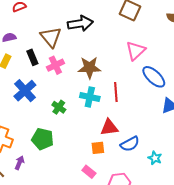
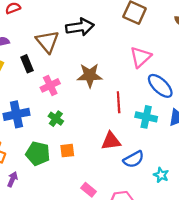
pink cross: (55, 65) -> (50, 85), moved
blue cross: (25, 91) -> (16, 114), moved, turned 30
cyan cross: (90, 97) -> (146, 117), moved
orange square: (98, 148) -> (67, 151), moved

